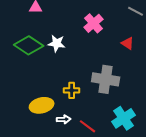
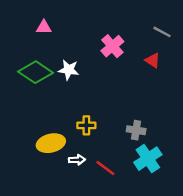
red triangle: (128, 43) -> (153, 60), moved
gray cross: (106, 79) -> (136, 130), moved, size x0.6

